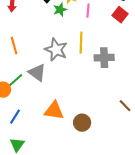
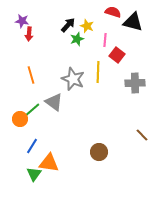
red square: (120, 15) -> (117, 55), moved
gray cross: (104, 58) -> (135, 83), moved
orange triangle: (54, 111) -> (49, 163), moved

